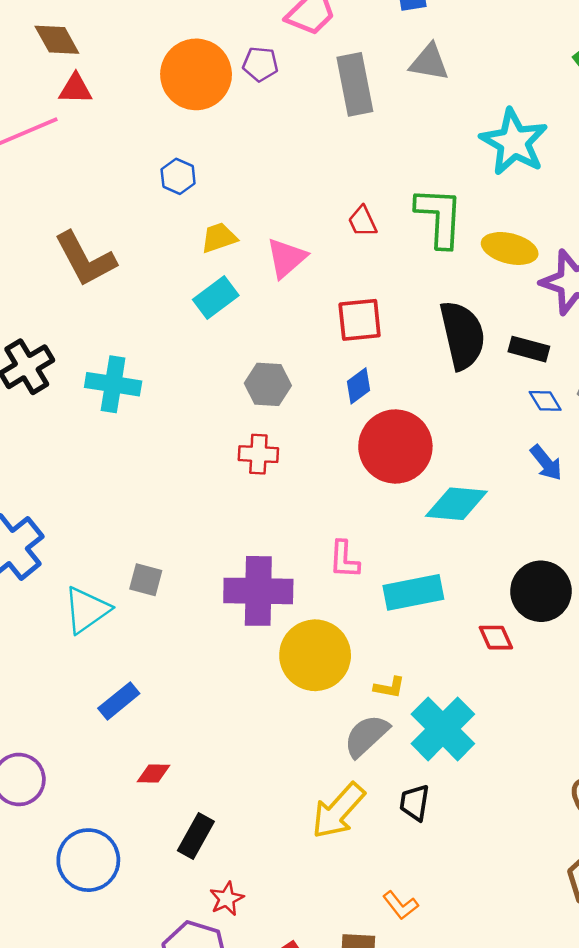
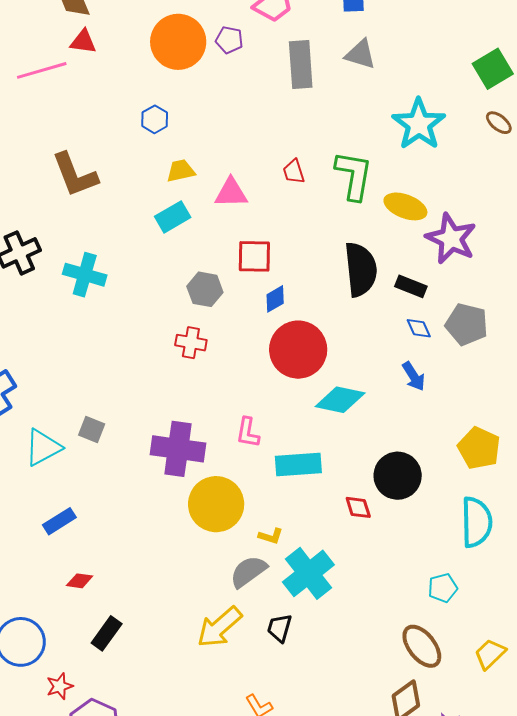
pink triangle: (286, 258) -> (231, 193), turned 33
red square: (360, 320) -> (254, 256), moved
red star: (227, 899) -> (60, 686), moved

